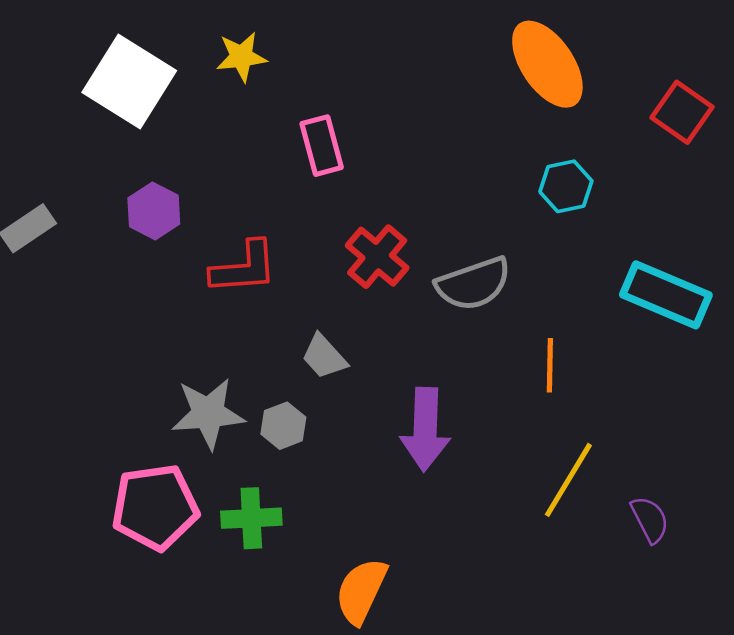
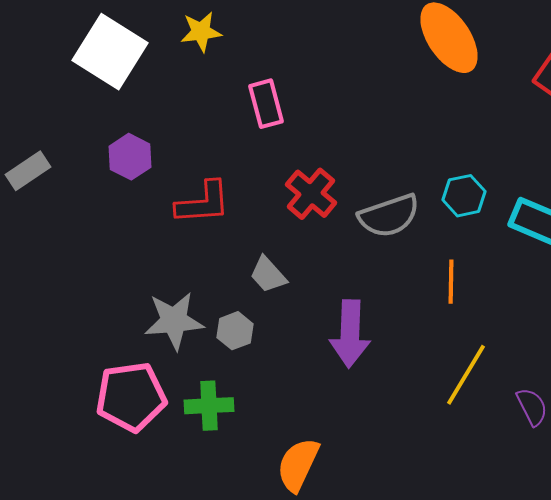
cyan hexagon: (566, 186) -> (464, 196), moved

